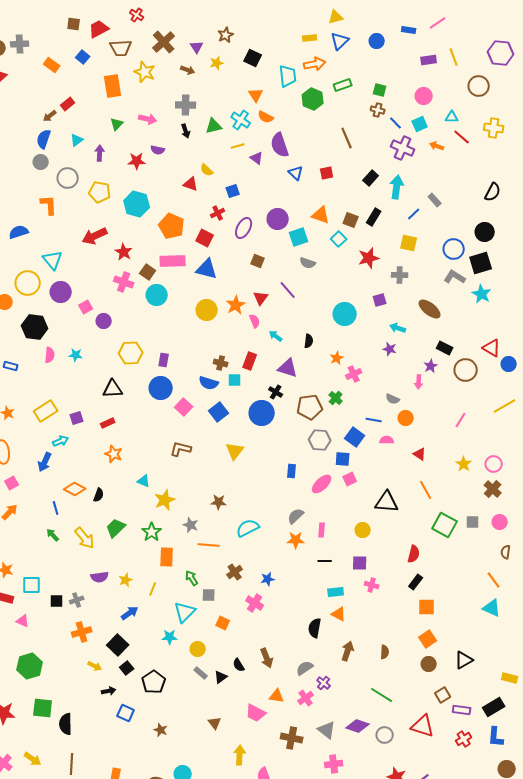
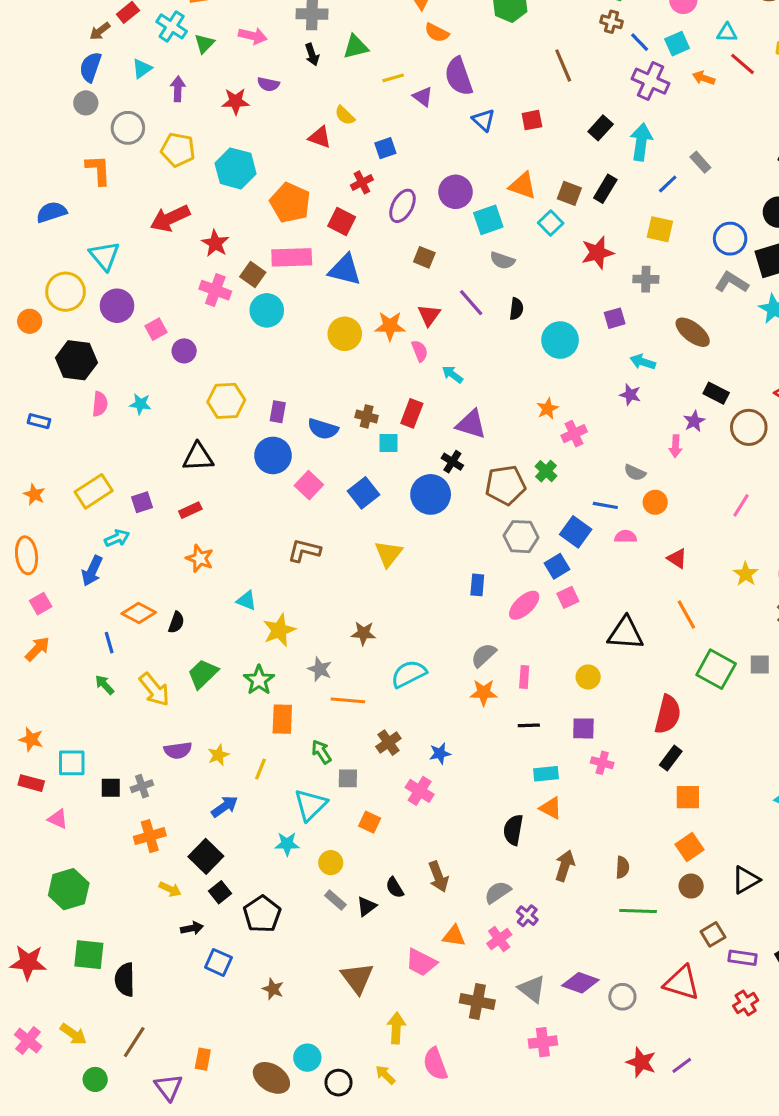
cyan cross: (241, 120) -> (172, 26), moved
orange star: (236, 305) -> (390, 326), turned 30
black semicircle: (309, 341) -> (516, 309), moved
blue semicircle: (209, 383) -> (323, 429), moved
blue square: (343, 459) -> (557, 566), turned -35
red semicircle: (414, 554) -> (668, 714), size x1.4
green line: (382, 695) -> (638, 911), moved, turned -30
brown triangle: (215, 723) -> (357, 978), size x1.6
brown line: (72, 764) -> (134, 1042), turned 30

